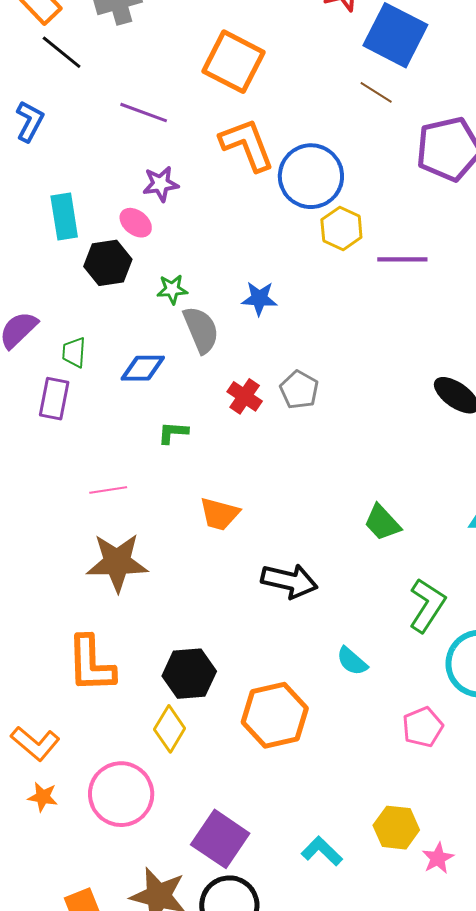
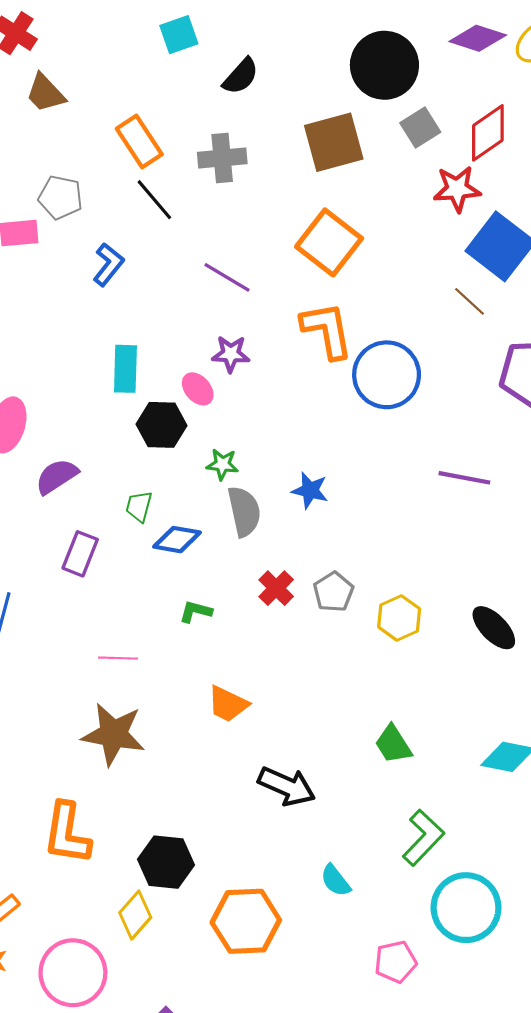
yellow hexagon: (341, 228) -> (399, 618), moved
green trapezoid: (74, 352) -> (139, 506), moved

